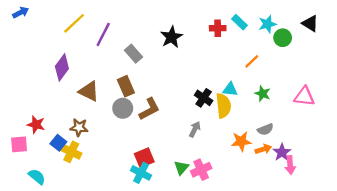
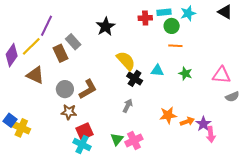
cyan rectangle: (240, 22) -> (164, 12), turned -48
yellow line: (74, 23) -> (31, 46), moved
green circle: (283, 38) -> (172, 26), moved
orange line: (252, 61) -> (175, 46), turned 48
brown rectangle: (126, 86) -> (61, 53), moved
yellow semicircle: (223, 106) -> (126, 61), moved, turned -35
brown star: (79, 127) -> (69, 112), moved
gray semicircle: (265, 129) -> (232, 97), moved

